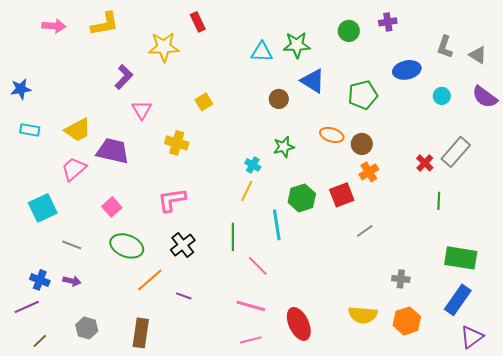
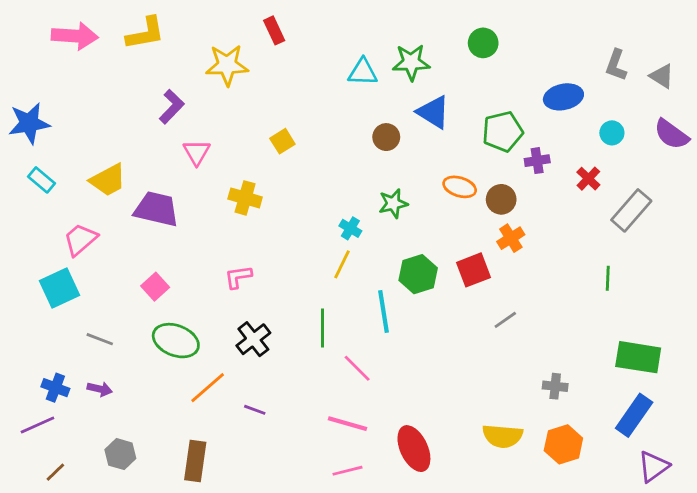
purple cross: (388, 22) -> (537, 161), moved
pink arrow: (54, 26) -> (75, 36), size x1.4
blue star: (21, 89) -> (29, 123), size x1.4
cyan rectangle: (30, 130) -> (42, 180), turned 30
red cross: (425, 163) -> (588, 179), moved
pink trapezoid: (74, 169) -> (80, 239), moved
pink L-shape: (172, 200) -> (238, 277), size x0.7

